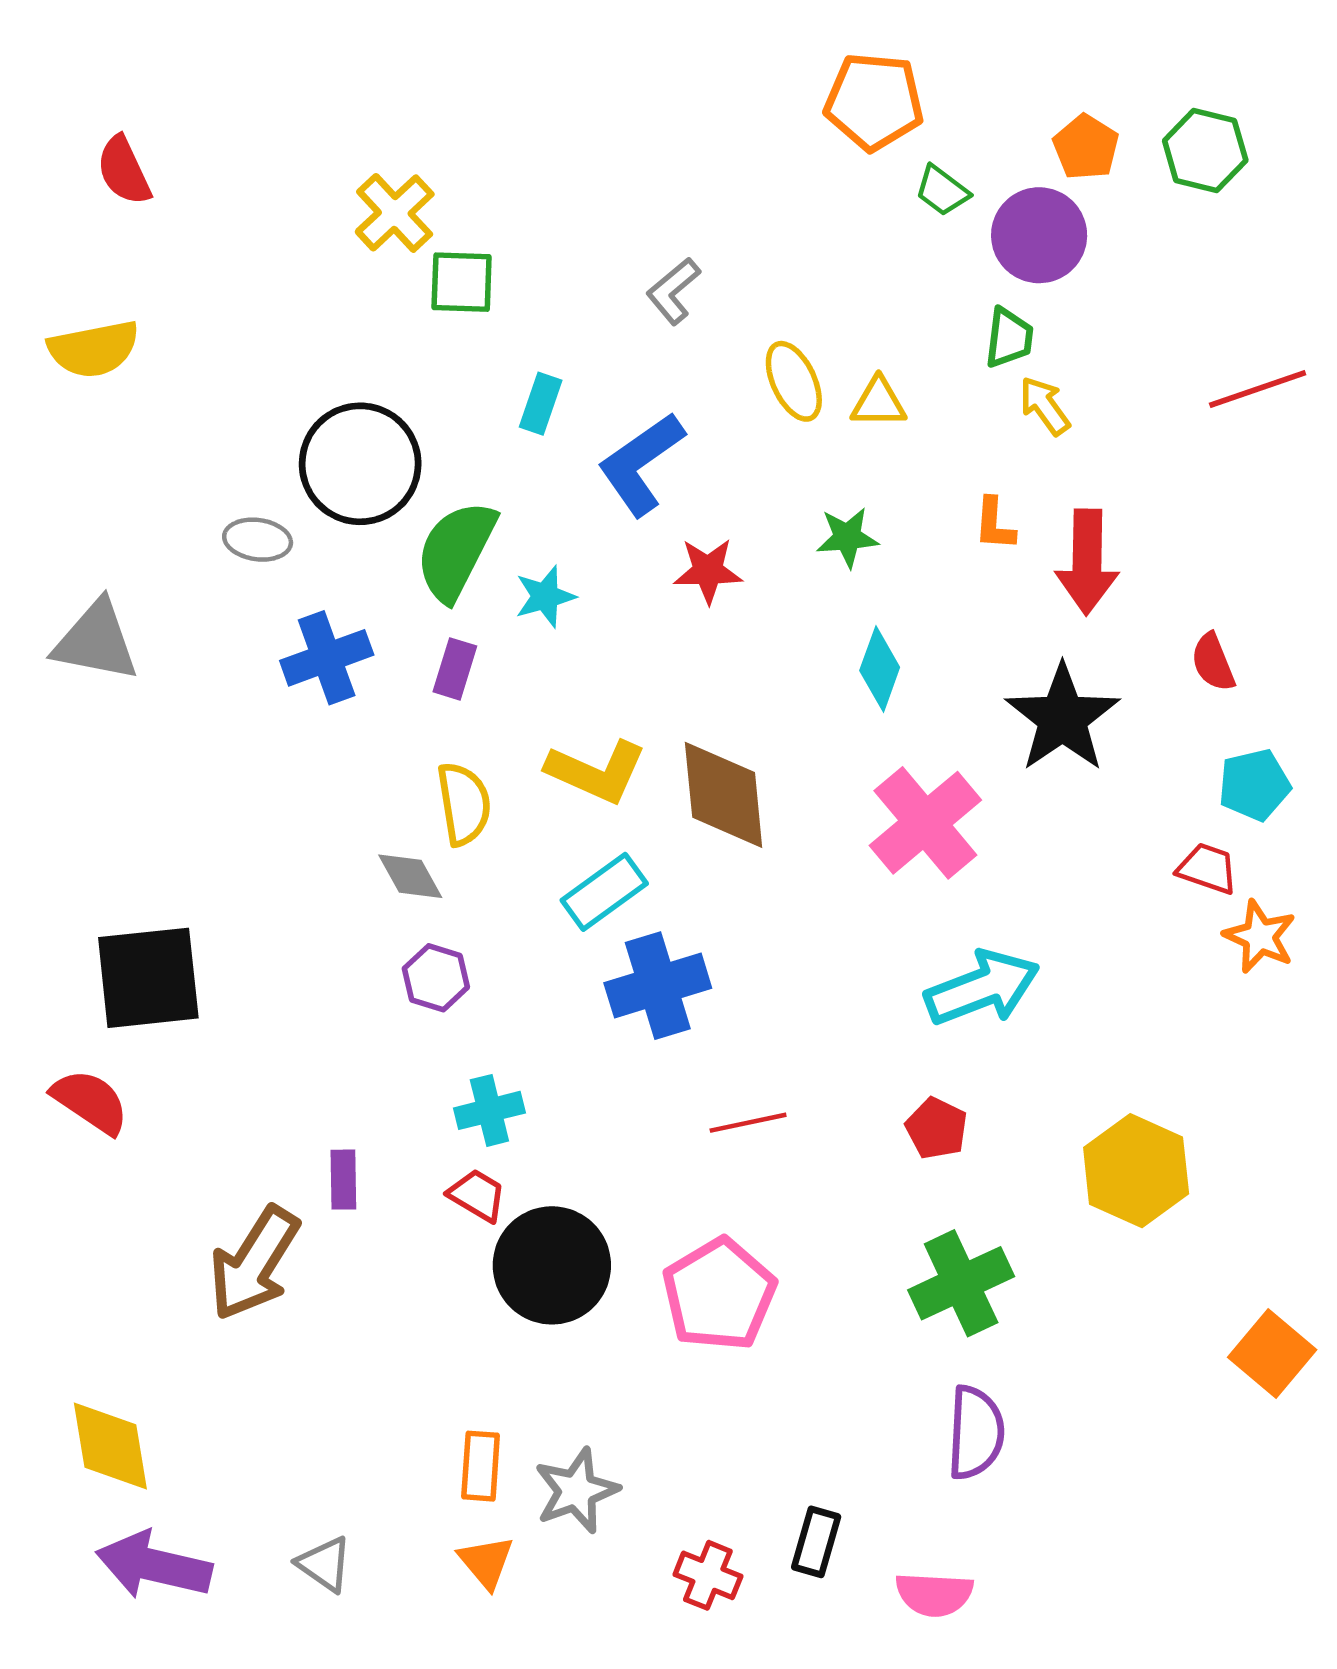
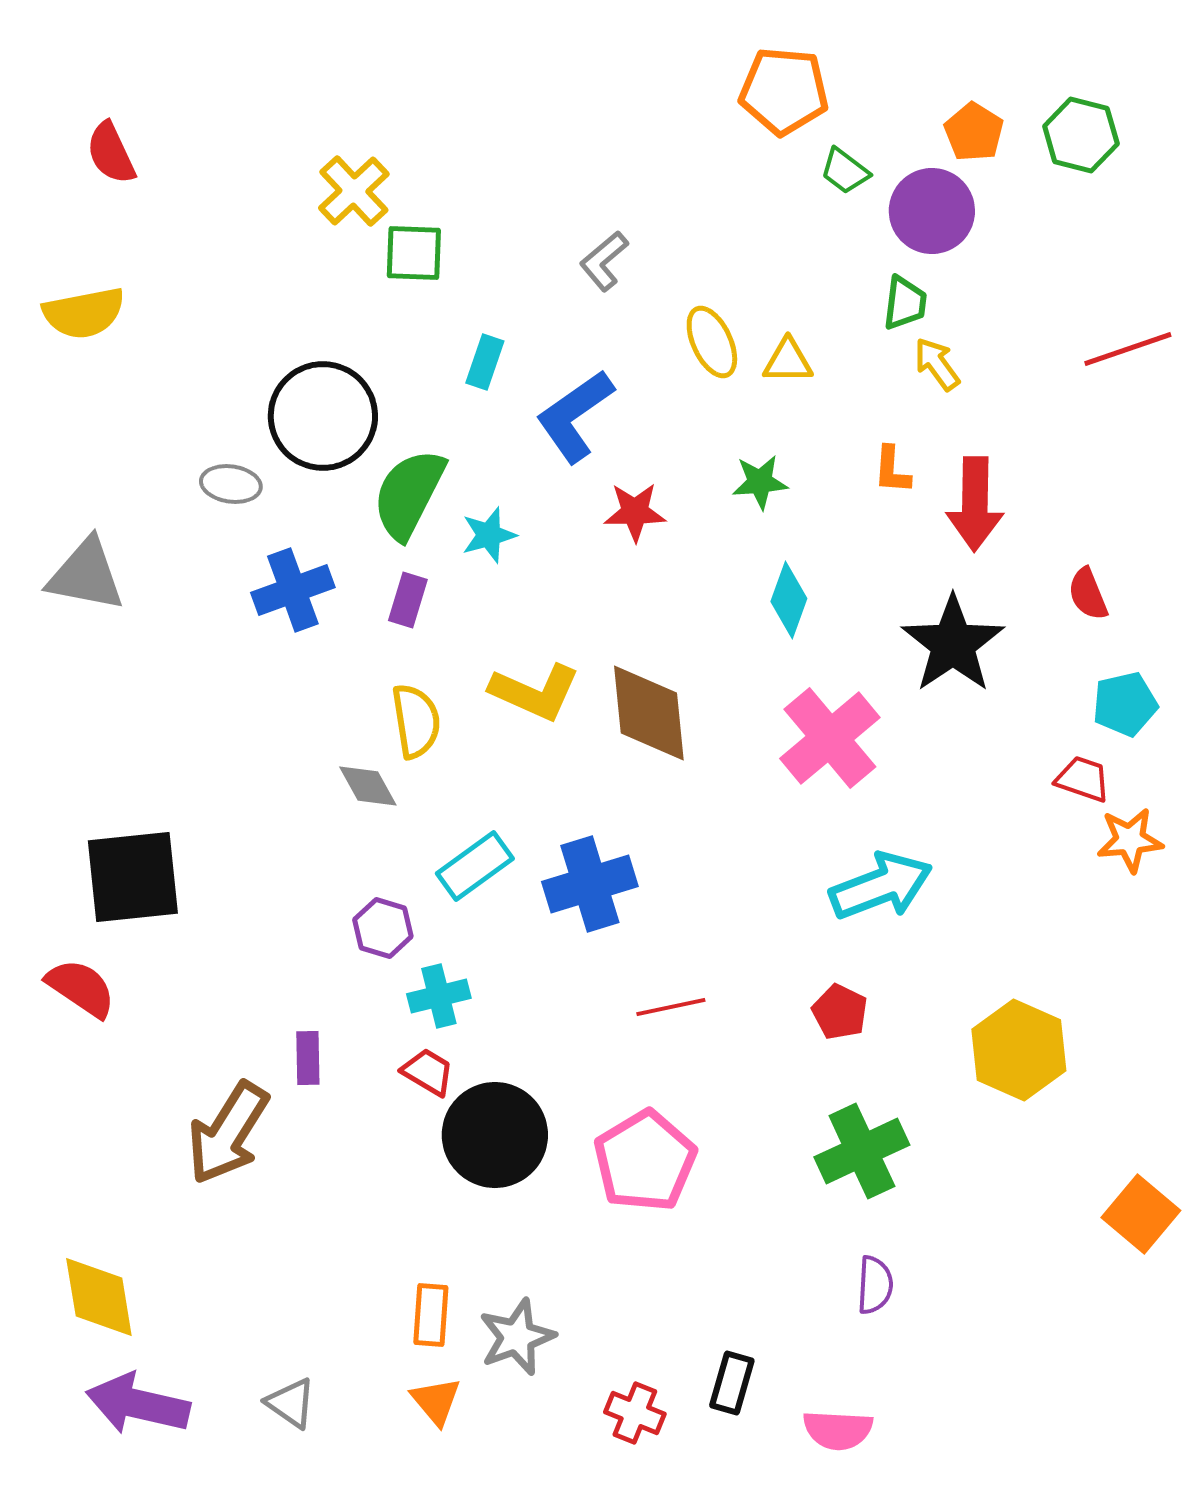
cyan rectangle: (604, 892) -> (475, 866), moved
orange star: (1260, 937) -> (1130, 840), turned -30
purple hexagon: (436, 978) -> (383, 928), moved
purple semicircle: (976, 1433) -> (875, 1285), size x0.7

